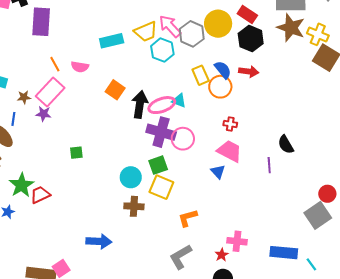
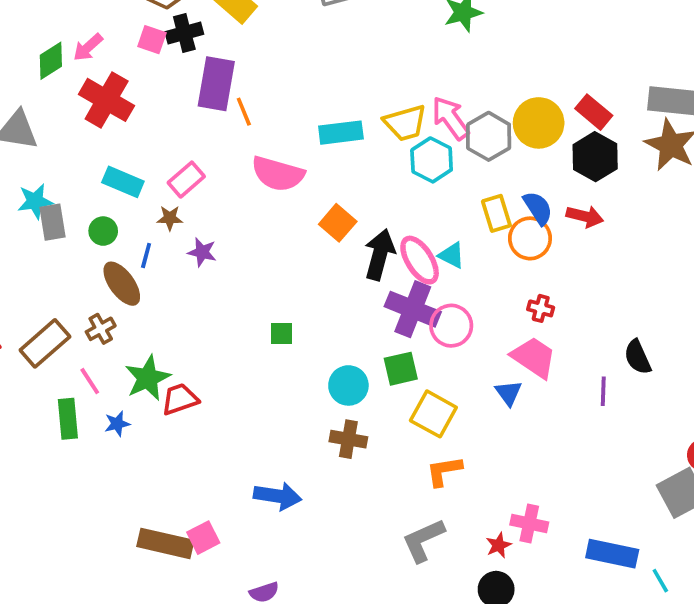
orange line: (55, 64) -> (244, 112), moved
pink semicircle: (80, 67) -> (278, 174), size x1.6
pink rectangle: (50, 92) -> (186, 180), moved, size x0.7
pink ellipse: (162, 105) -> (420, 260), turned 72
green square: (76, 153) -> (282, 334), moved
yellow square: (161, 187) -> (433, 414), moved

